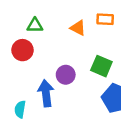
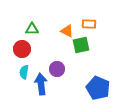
green square: (101, 66) -> (81, 45), moved, turned -36
cyan semicircle: (20, 109) -> (24, 72), moved

